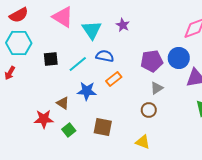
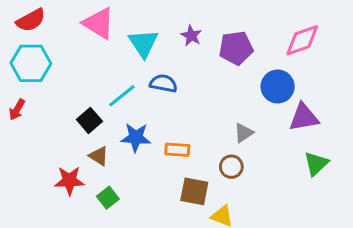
black square: (51, 59) -> (89, 120), moved, turned -35
purple pentagon: (152, 61) -> (236, 48), moved
orange rectangle: (114, 79) -> (177, 150), moved, turned 42
brown square: (103, 127) -> (194, 191), moved

